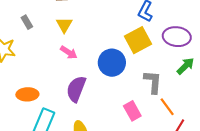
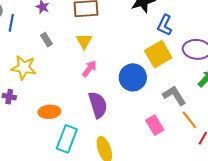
pink arrow: (69, 52) -> (89, 69), turned -84
gray L-shape: (153, 82) -> (174, 95), turned -35
purple semicircle: (76, 89) -> (98, 105), turned 144

